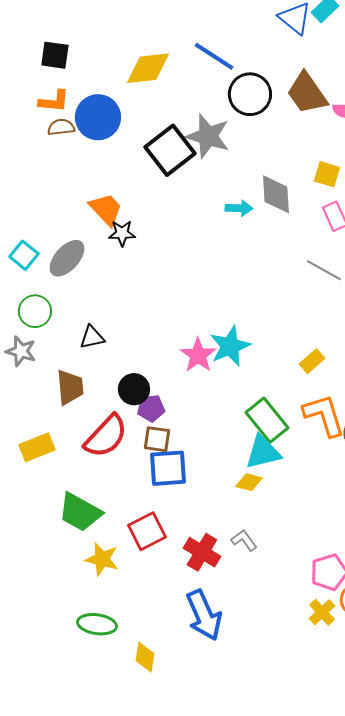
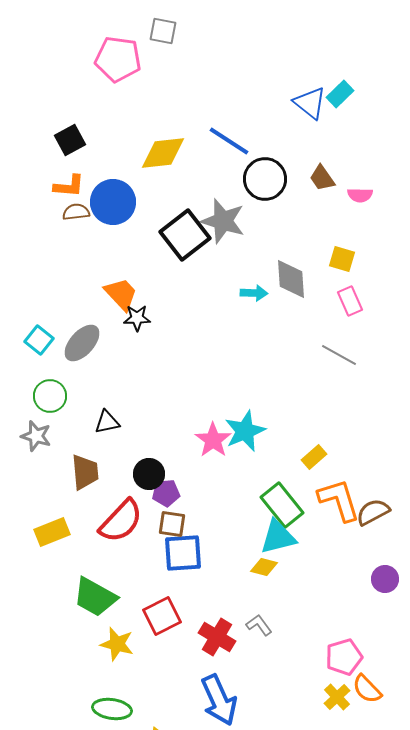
black square: (55, 55) -> (70, 140), turned -36
brown trapezoid: (307, 93) -> (322, 178), size x0.6
yellow rectangle: (312, 361) -> (314, 457), moved

